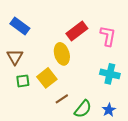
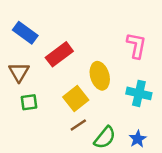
red rectangle: (77, 31) -> (59, 54), moved
yellow ellipse: (62, 54) -> (100, 76), moved
yellow square: (47, 78) -> (76, 98), moved

